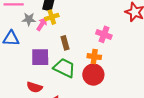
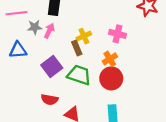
yellow cross: (52, 17) -> (84, 36), moved
purple square: (40, 57) -> (52, 66), turned -30
orange cross: (94, 57) -> (110, 59), turned -32

